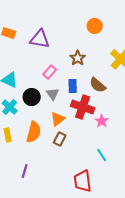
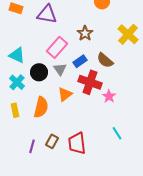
pink rectangle: (50, 72) -> (57, 47), size x1.5
blue rectangle: (73, 86) -> (80, 61), turned 56
brown rectangle: (60, 139) -> (52, 141), moved
cyan line: (102, 155) -> (117, 133), moved
red trapezoid: (83, 181) -> (77, 143), moved

